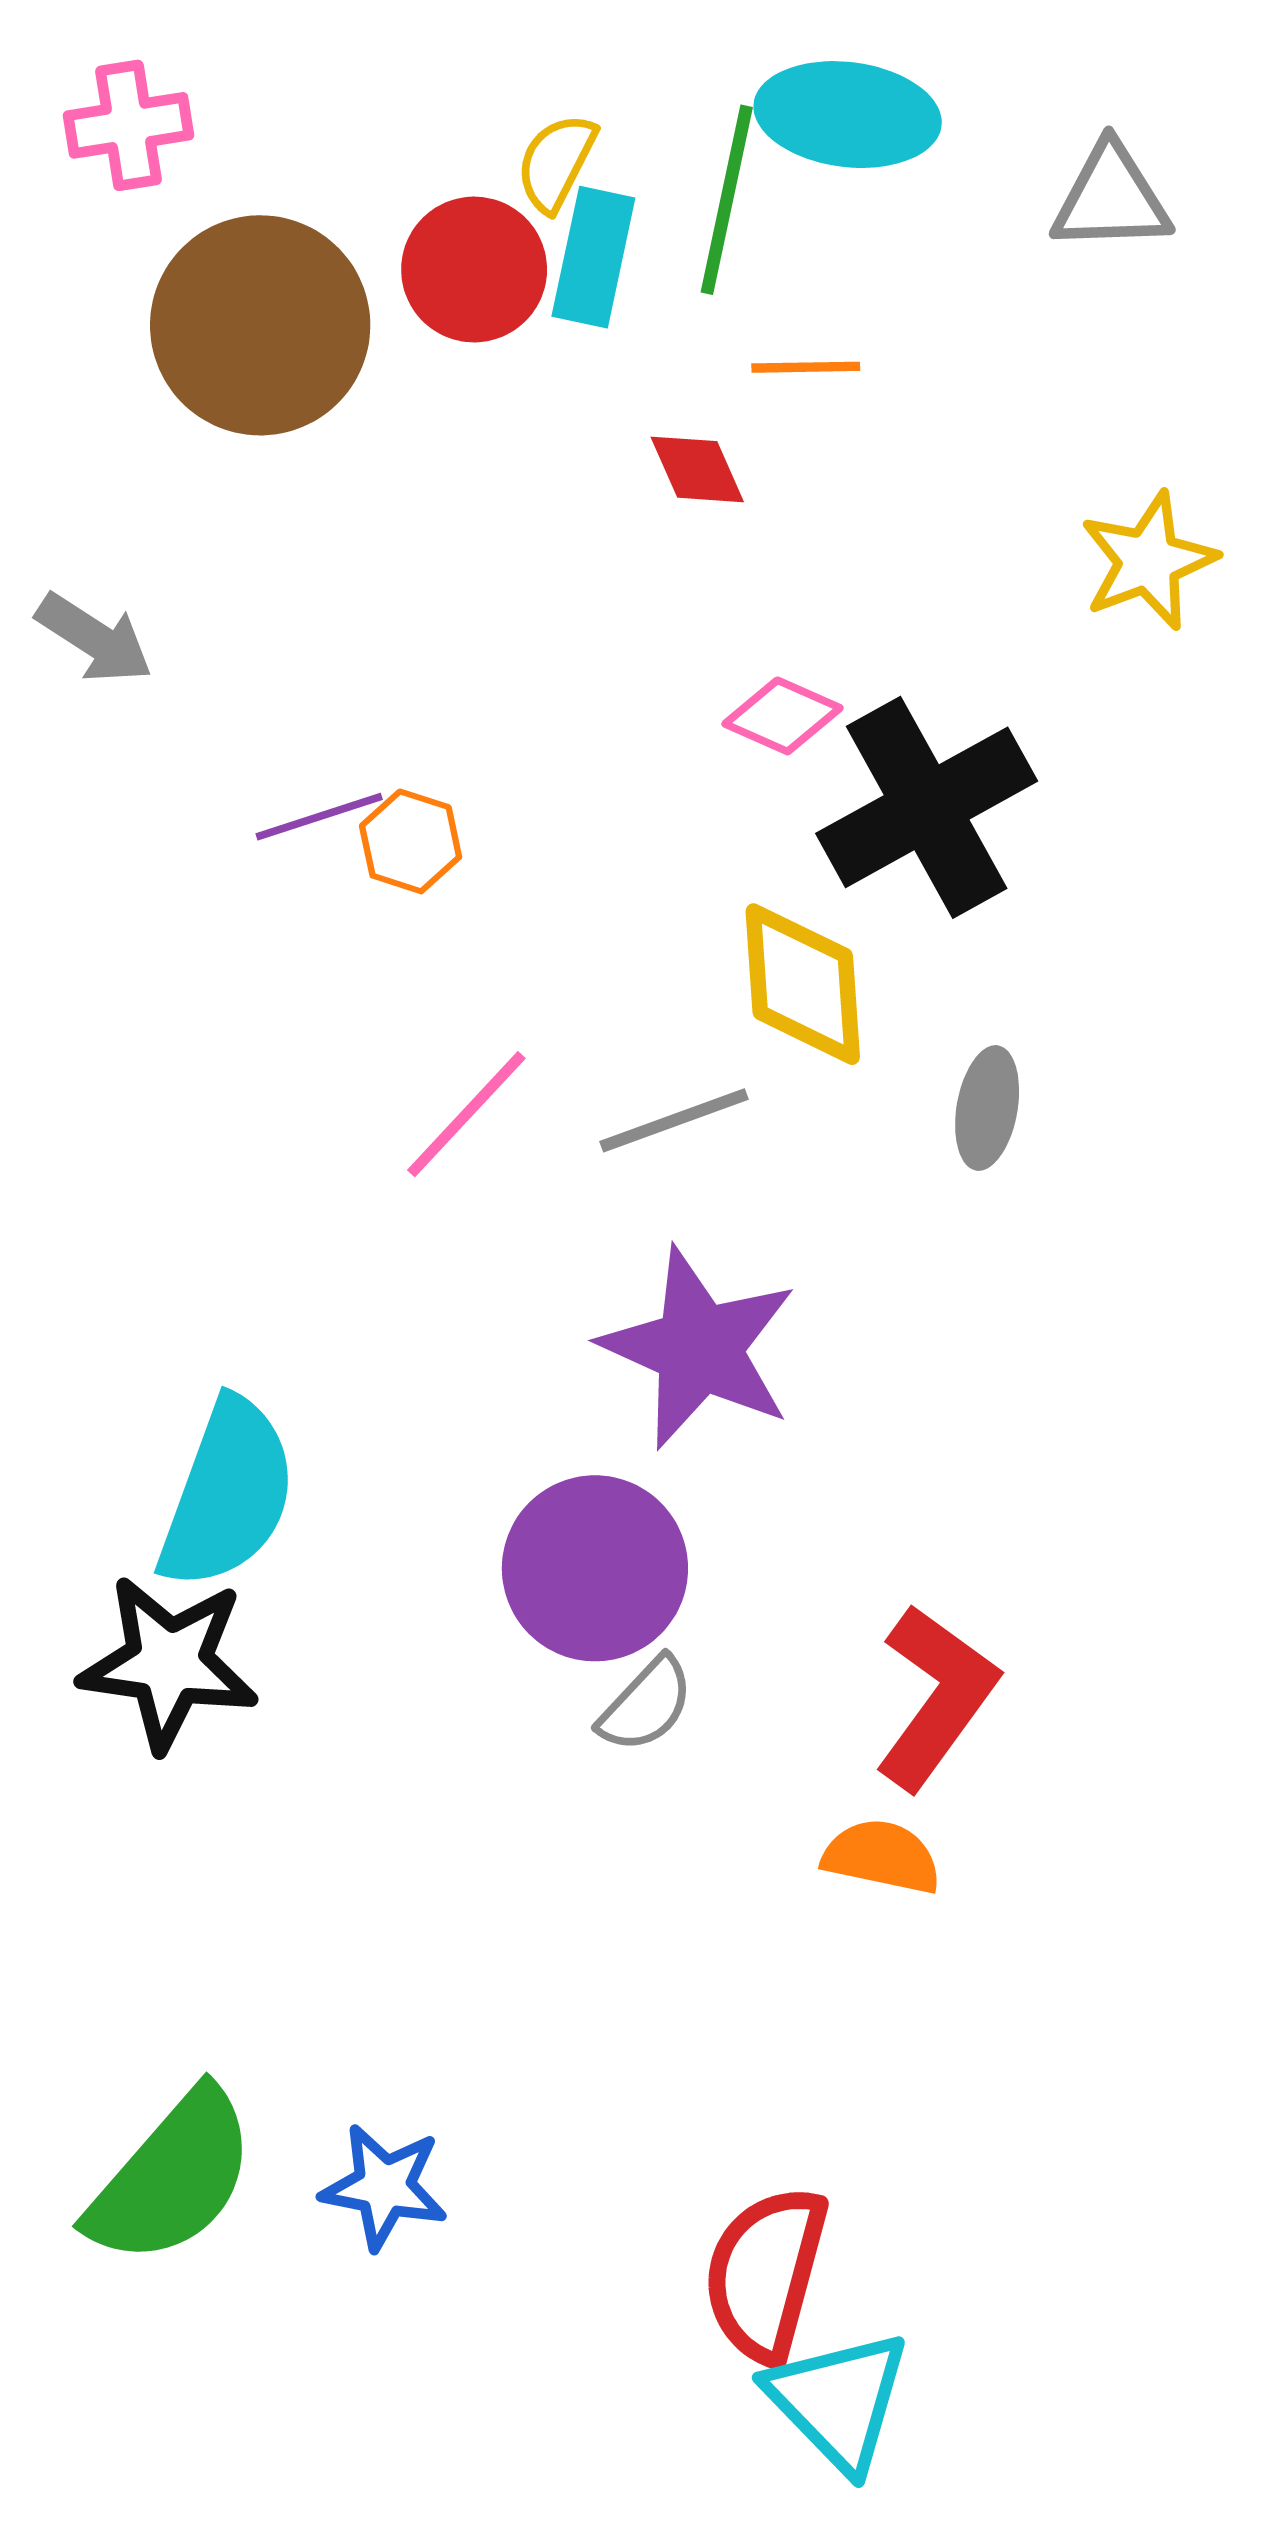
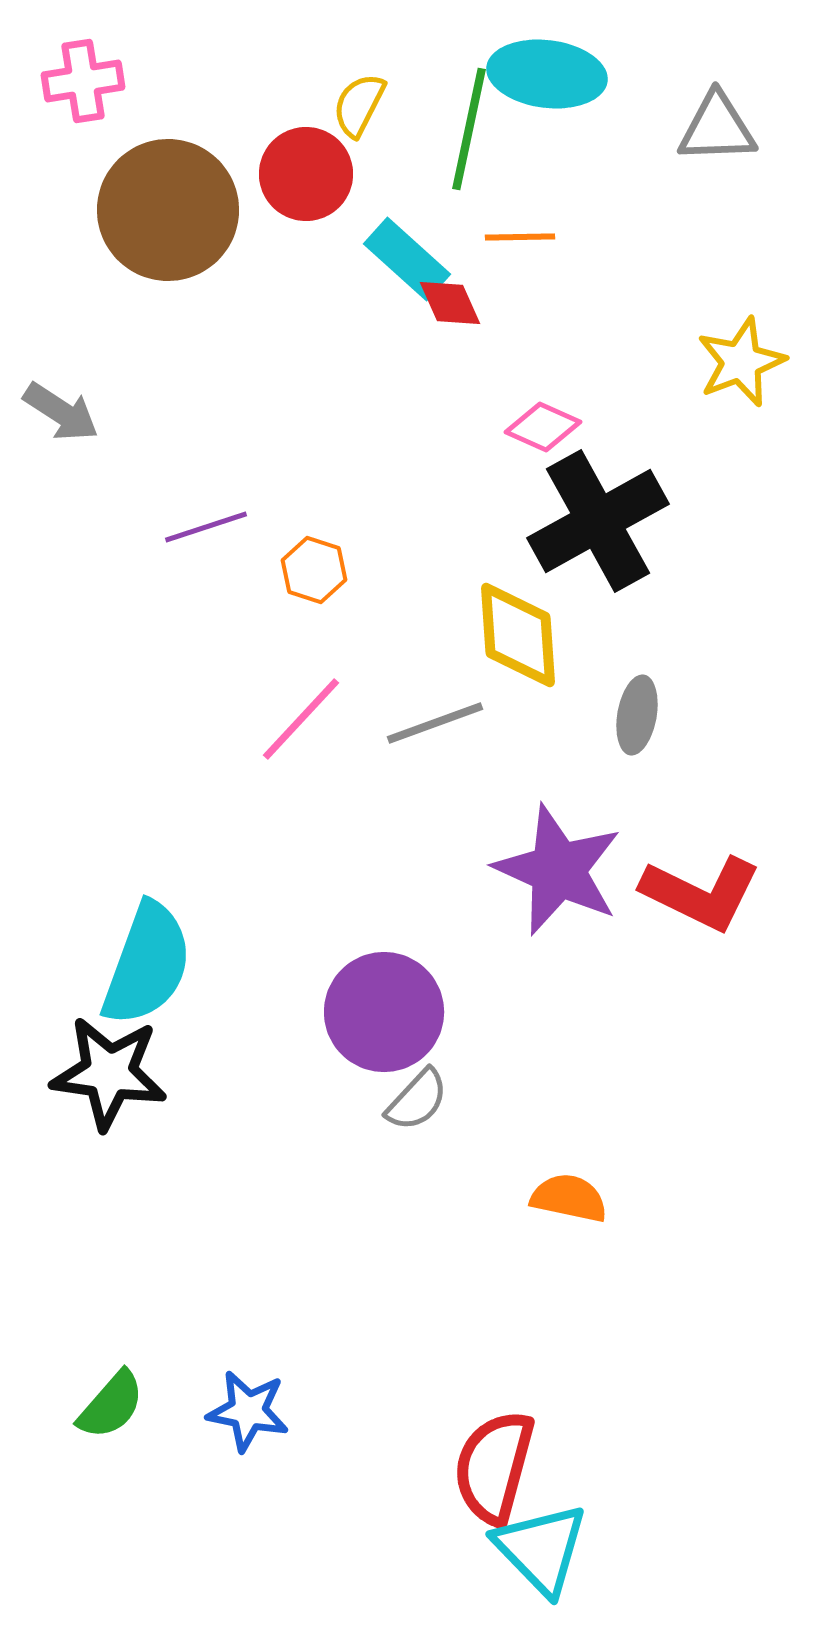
cyan rectangle: (593, 257) -> (407, 259), moved, turned -60
pink diamond: (783, 716) -> (543, 427), moved
orange hexagon: (411, 841) -> (314, 570), moved
purple star: (699, 1348) -> (558, 870), moved
red L-shape: (936, 1697) -> (701, 893), moved, turned 80
green semicircle: (172, 2177) -> (111, 1405), size x0.6

